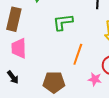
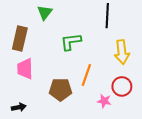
black arrow: (13, 77) -> (19, 107), moved, turned -64
brown pentagon: (54, 82) -> (60, 90), moved

